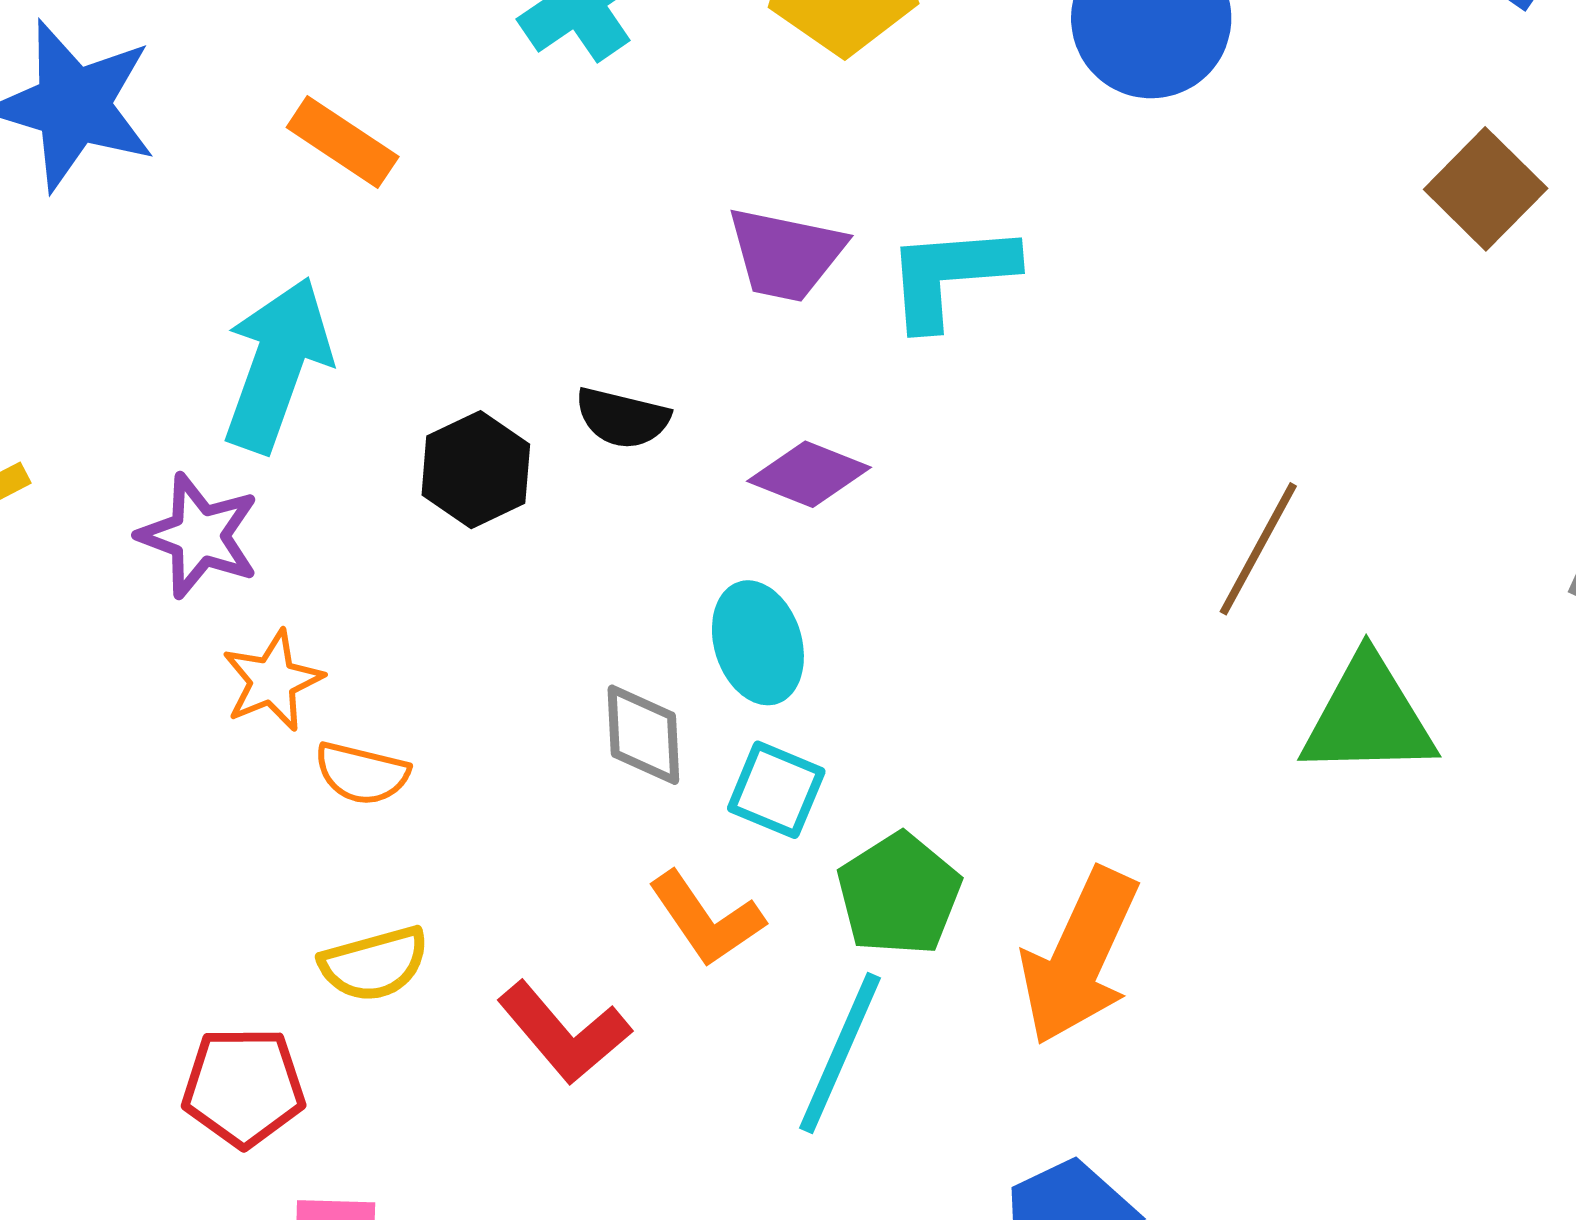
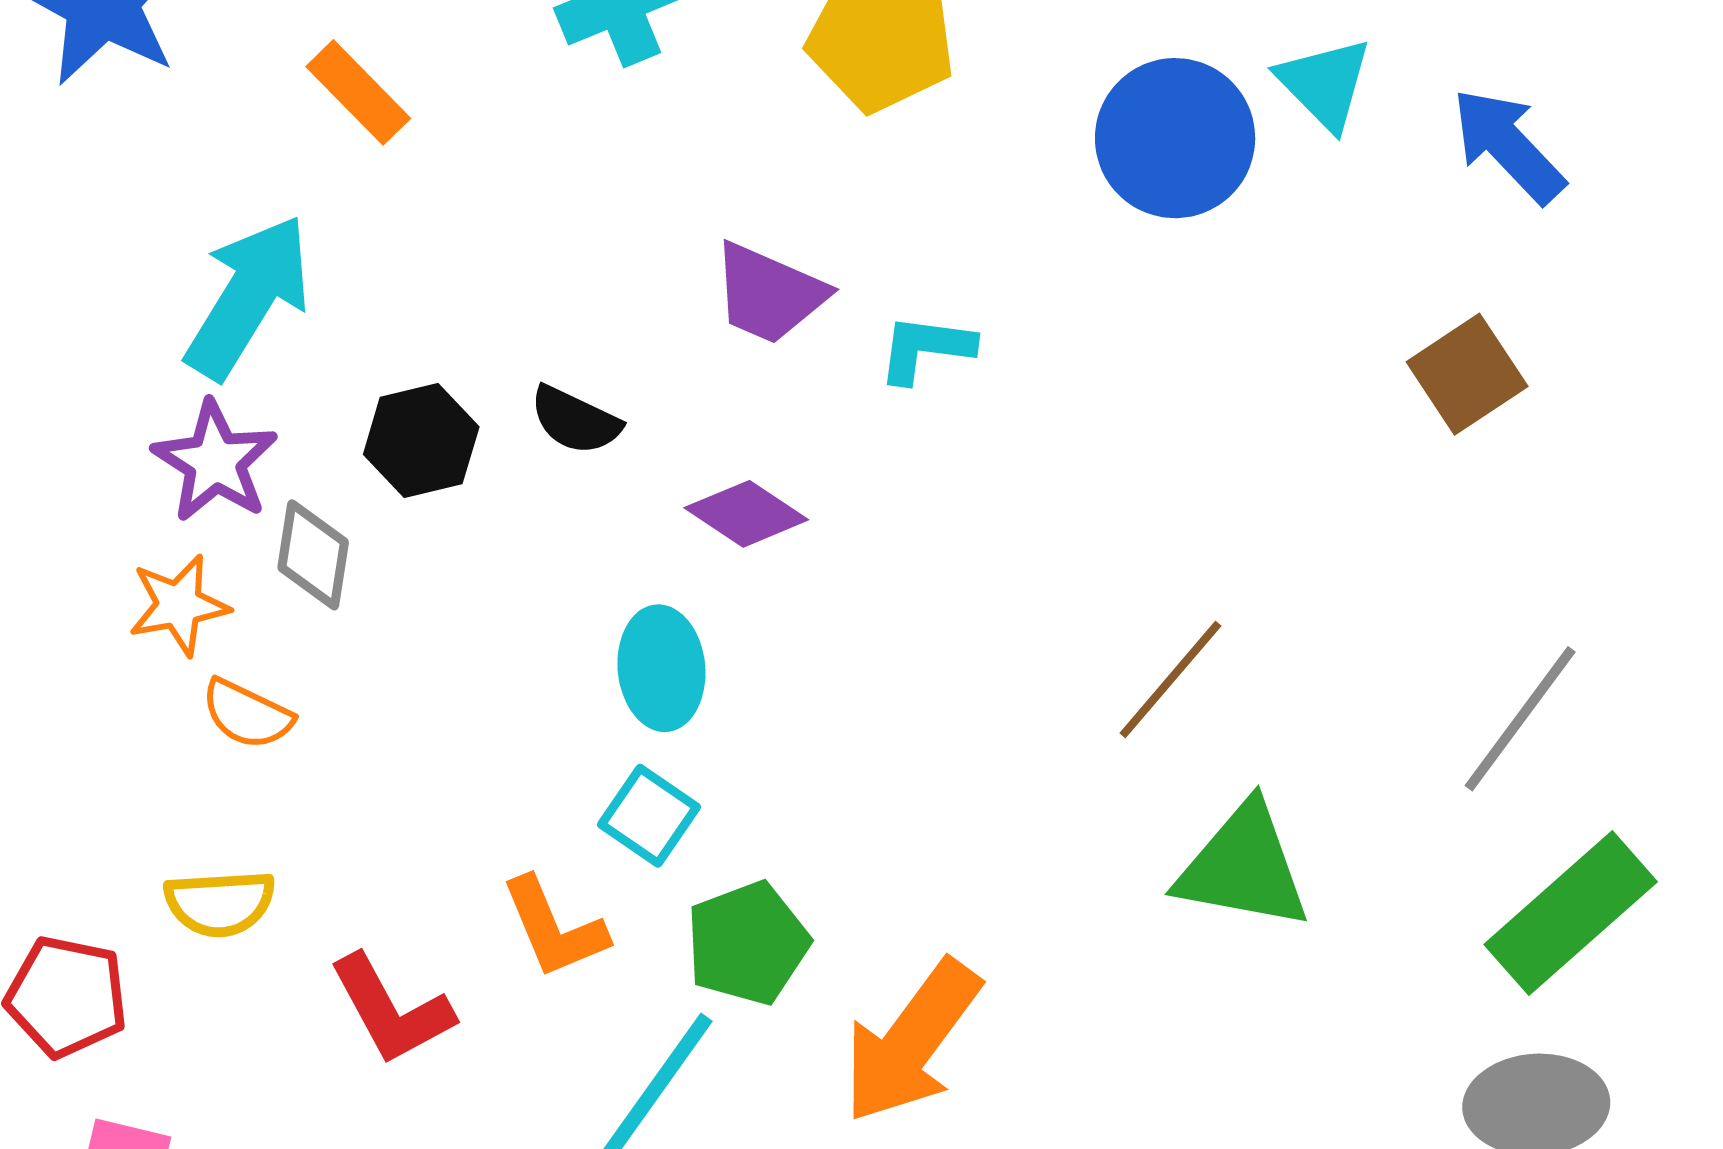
cyan L-shape: (950, 275) -> (926, 348), size x0.7
purple star: (199, 536) -> (215, 462), moved
gray diamond: (643, 735) -> (313, 555), moved

